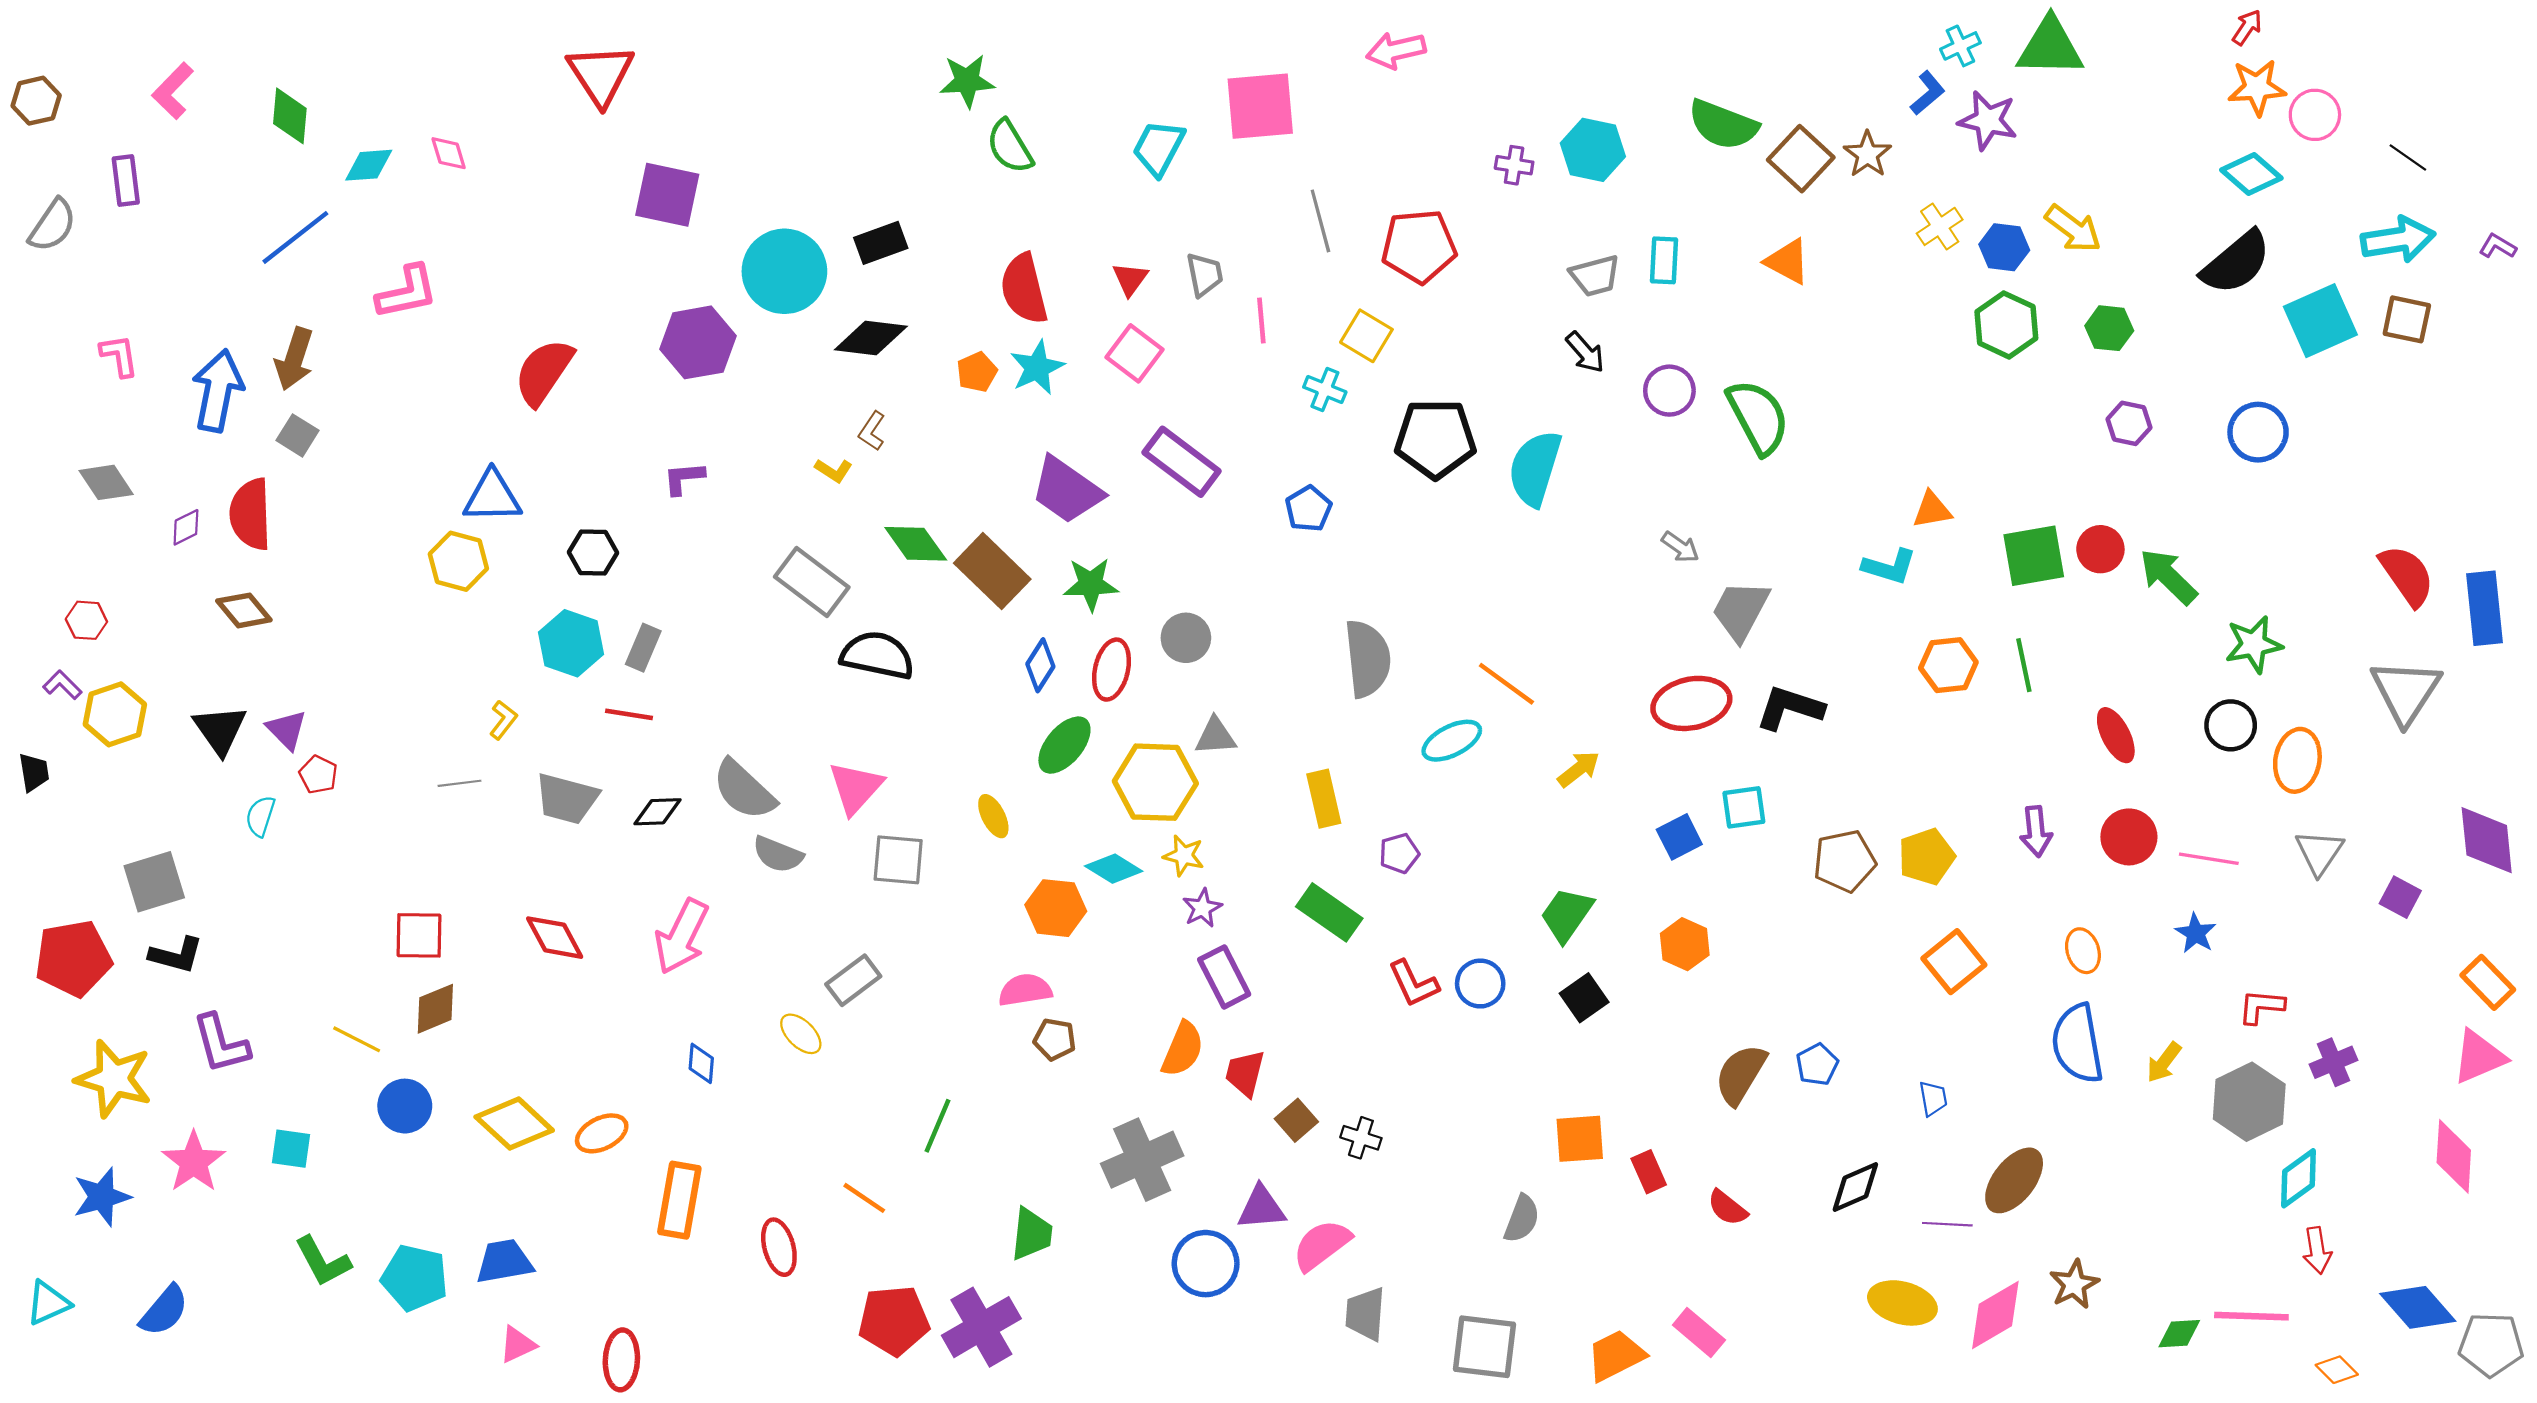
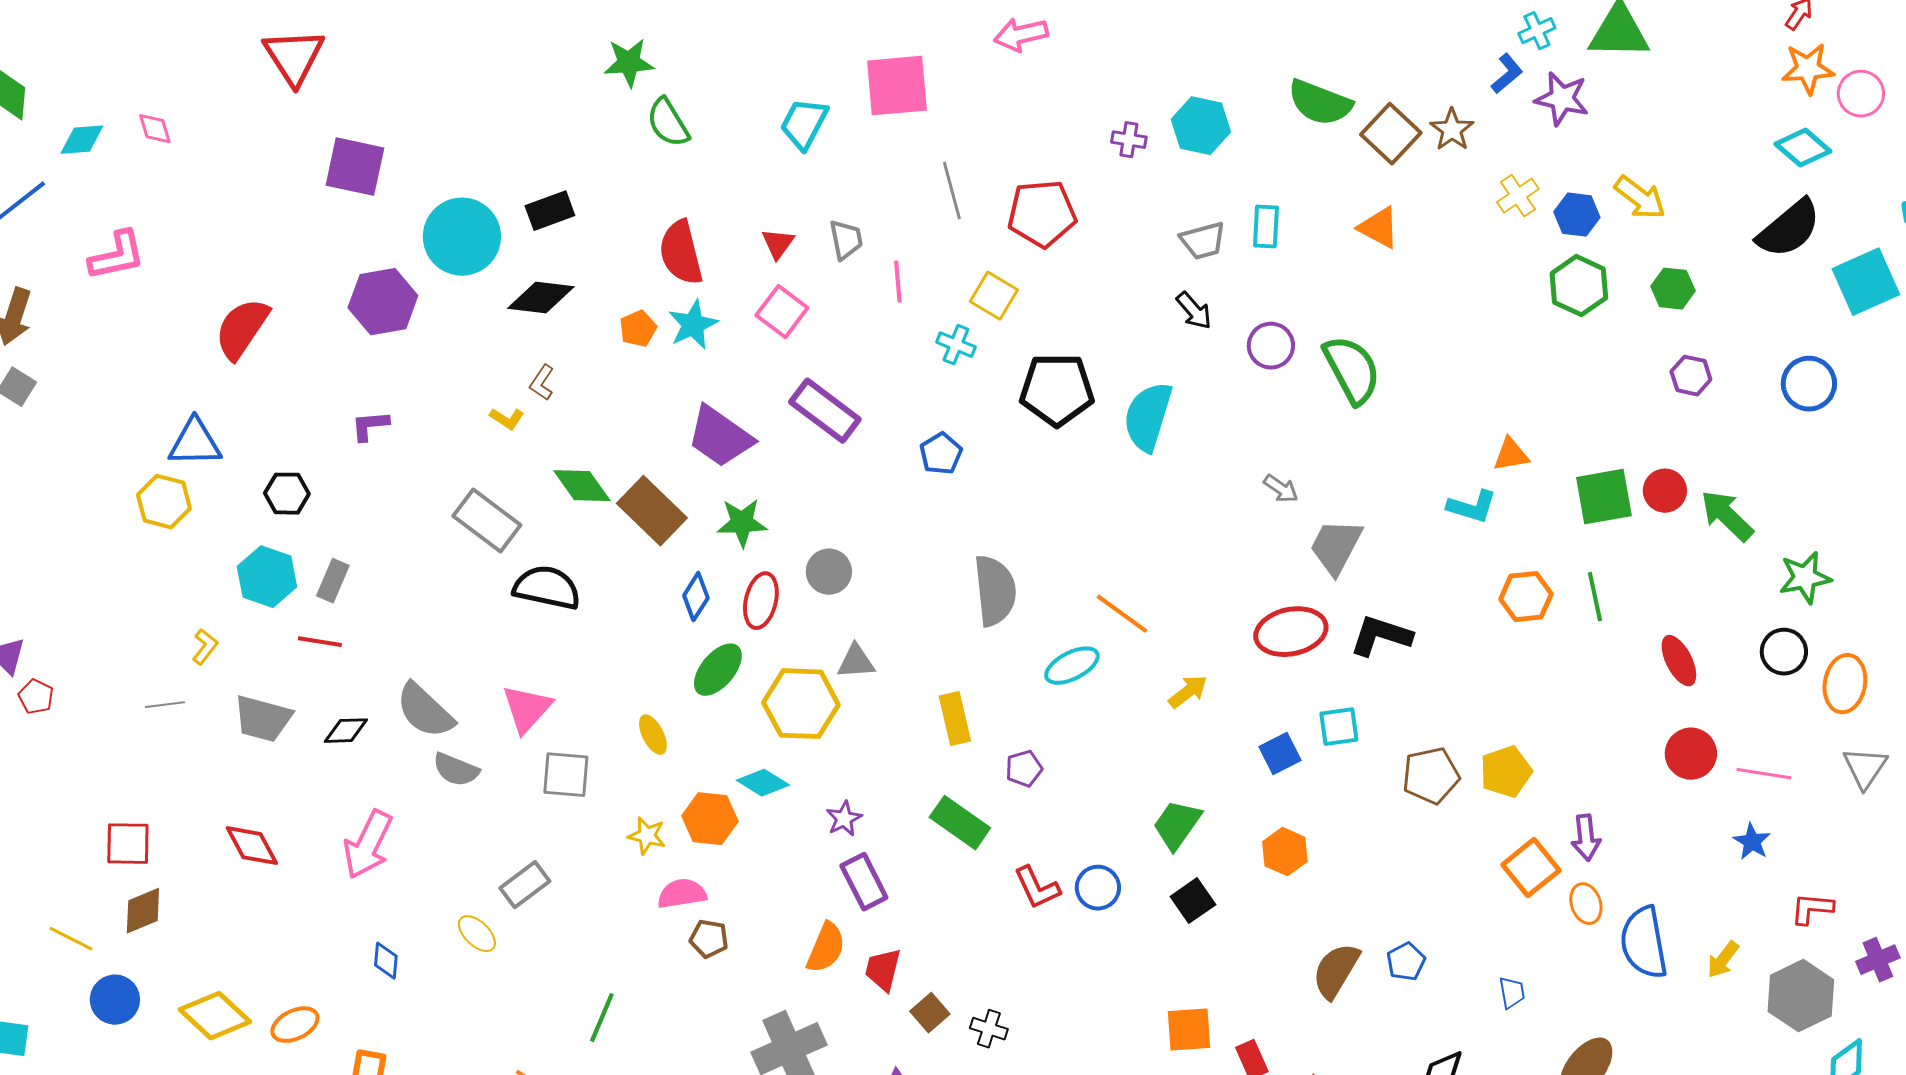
purple arrow: (2036, 831) -> (1586, 838), moved
yellow star: (1184, 856) -> (647, 836), moved
orange ellipse: (2083, 951) -> (1586, 904), moved

